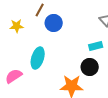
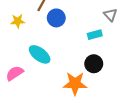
cyan rectangle: (96, 46) -> (95, 35), moved
cyan ellipse: (38, 58) -> (40, 54), turned -70

